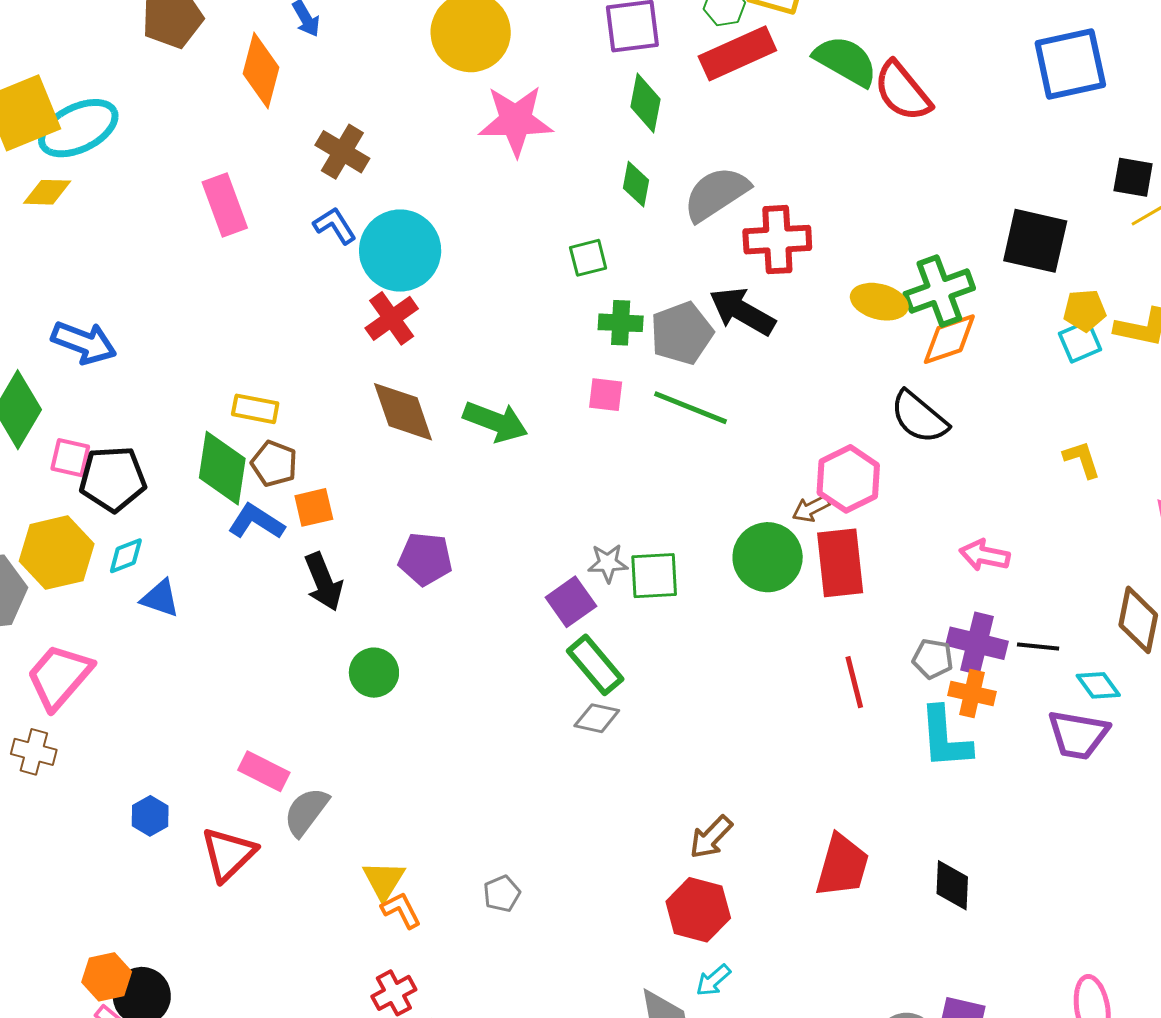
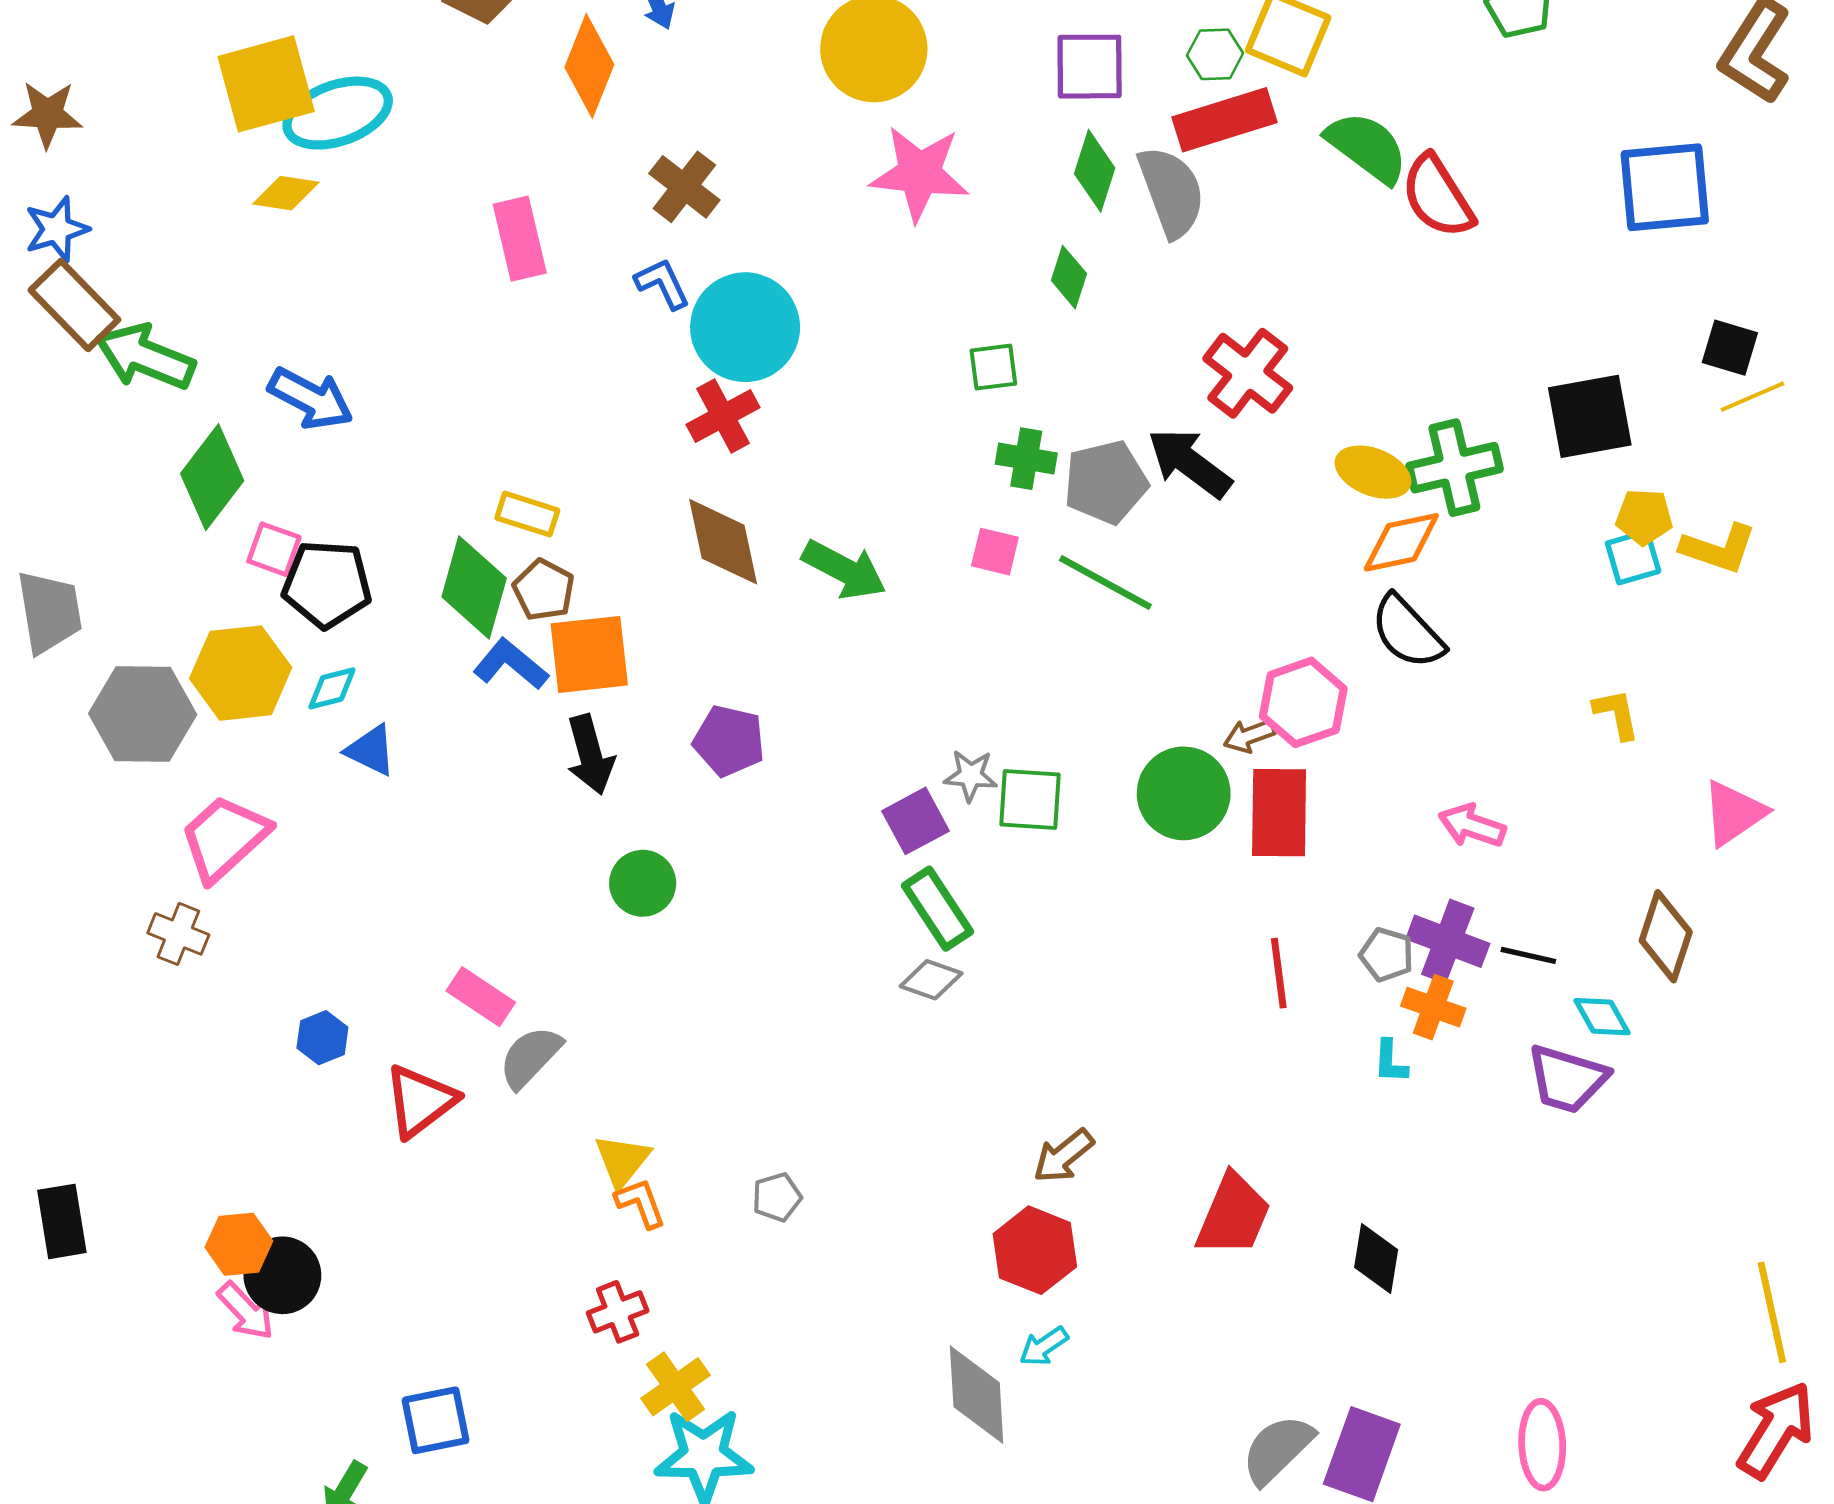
gray semicircle: (716, 194) -> (1171, 192), moved, turned 96
red cross: (777, 240) -> (1248, 373), turned 34
black square: (1035, 241) -> (1590, 416), turned -30
orange diamond: (949, 339) -> (1401, 542), moved
orange square: (314, 507) -> (589, 654), size x1.6
cyan L-shape: (945, 738) -> (1390, 1062), size x0.5

